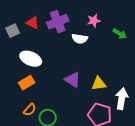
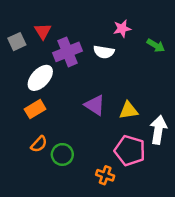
purple cross: (58, 22) -> (68, 52), moved
red triangle: (33, 23) -> (43, 31), turned 32
white ellipse: (31, 59) -> (40, 78), turned -70

